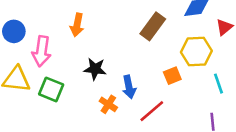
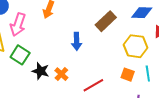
black star: (95, 69) -> (41, 71), moved
orange square: (172, 76) -> (128, 75), moved, turned 32
blue arrow: (129, 87) -> (77, 41), moved

